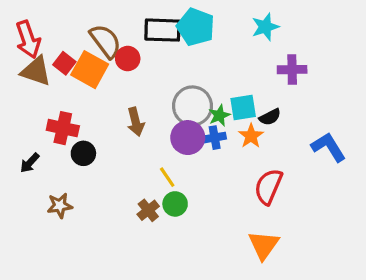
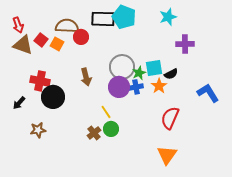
red arrow: (28, 40) -> (18, 25), size x0.7
brown semicircle: (106, 41) -> (67, 26), turned -50
orange square: (90, 70) -> (57, 44), size x0.6
black circle: (83, 153) -> (53, 97), size x1.5

